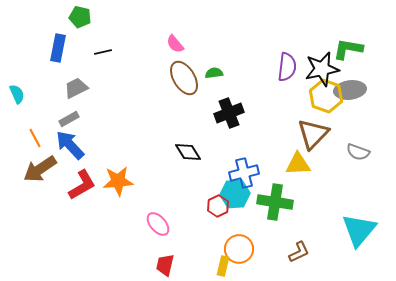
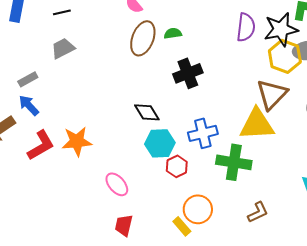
brown ellipse: (184, 78) -> (143, 38), turned 52
gray trapezoid: (76, 88) -> (63, 48), moved
blue arrow: (70, 145) -> (29, 105), size x0.7
yellow triangle: (298, 164) -> (257, 124), size x1.4
cyan hexagon: (235, 194) -> (160, 143), moved
yellow rectangle: (223, 266) -> (182, 226), turned -54

